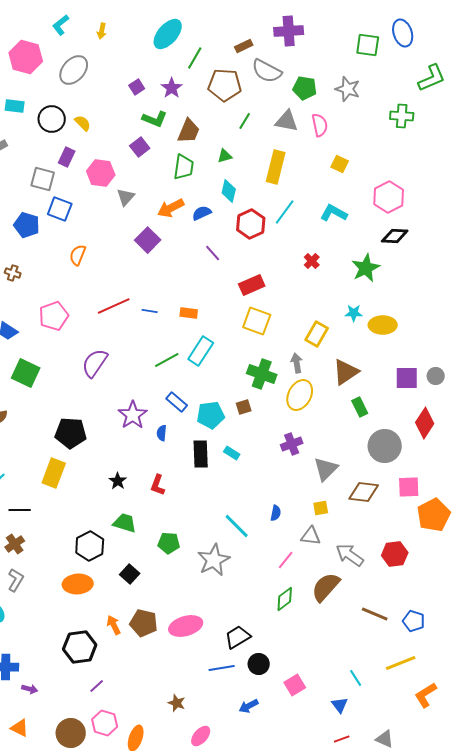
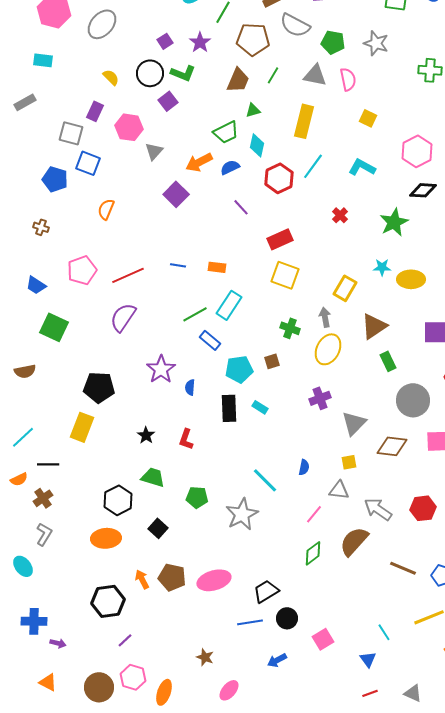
black circle: (52, 119) -> (150, 73), moved
brown trapezoid: (189, 131) -> (238, 80), moved
green trapezoid: (184, 167) -> (226, 132), moved, turned 56
red line: (114, 306) -> (128, 275), moved
green cross: (262, 374) -> (290, 328), size x0.7
blue rectangle: (177, 402) -> (210, 340), moved

